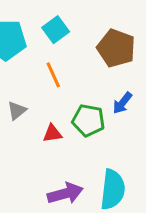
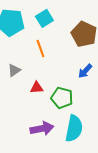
green pentagon: (88, 120) -> (62, 98), moved

